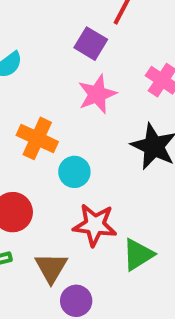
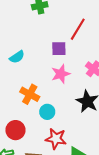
purple square: (91, 44) -> (59, 49), turned -35

